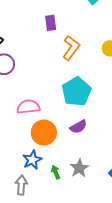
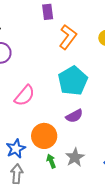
pink semicircle: (28, 107) -> (25, 96), turned 135
orange circle: (44, 133) -> (44, 136), moved
blue star: (32, 160) -> (16, 149), moved

